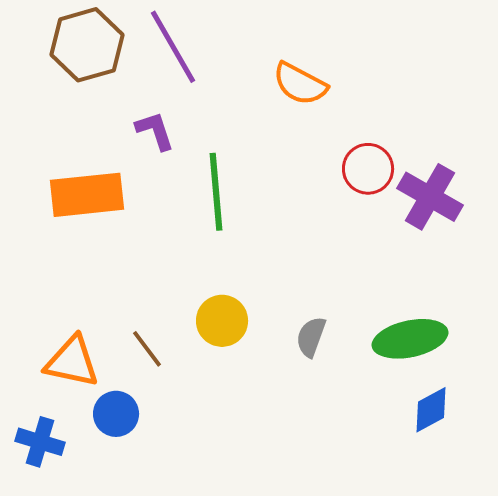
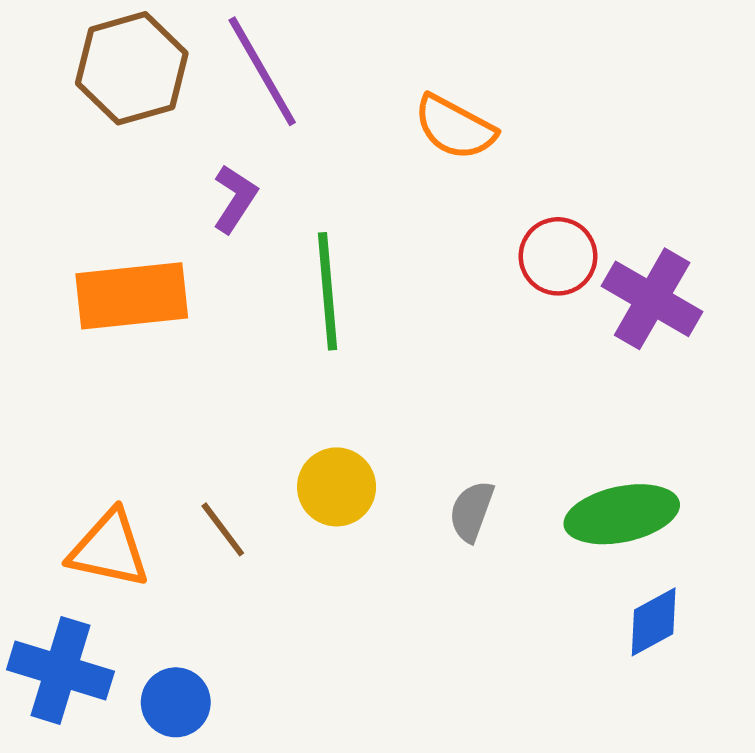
purple L-shape: (155, 131) -> (235, 199), turned 51
blue circle: (116, 414) -> (176, 702), moved
blue cross: (40, 442) -> (60, 670), size x1.4

